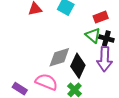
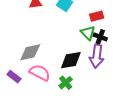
gray diamond: (59, 57) -> (30, 52), moved
black diamond: (78, 66) -> (71, 60), turned 50

